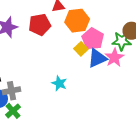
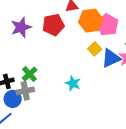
pink pentagon: (93, 39) -> (107, 25), moved
green cross: (13, 111) -> (30, 74), moved

